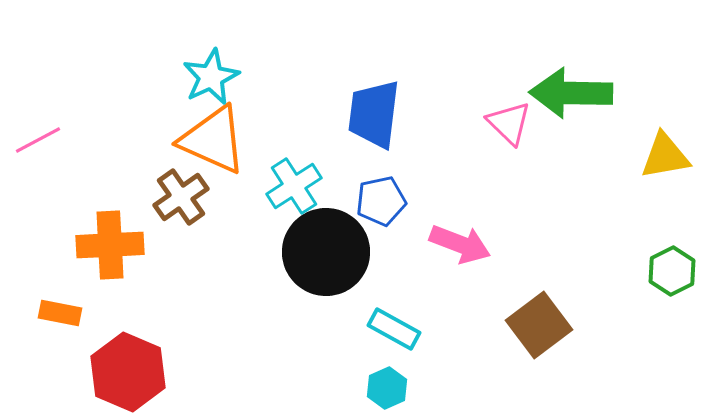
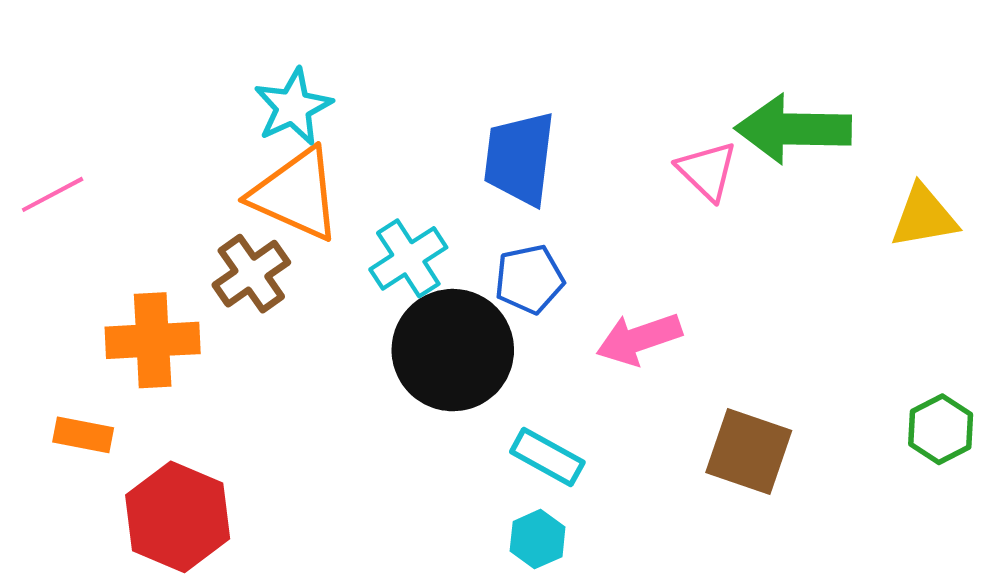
pink arrow: (460, 244) -> (639, 339), turned 140
green hexagon: (672, 271) -> (941, 429), moved
brown square: (539, 325) -> (749, 451), turned -34

